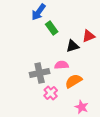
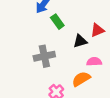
pink semicircle: (62, 65) -> (94, 62), moved
gray cross: (40, 73) -> (44, 56), moved

